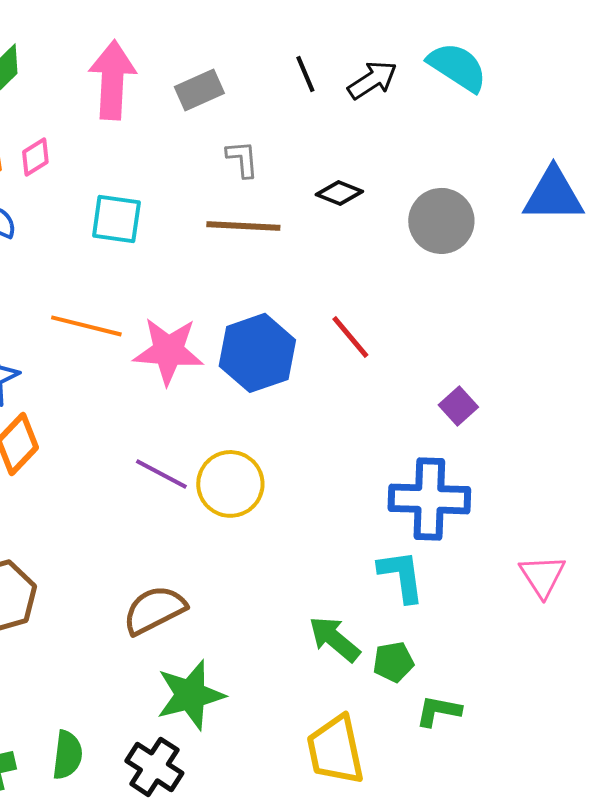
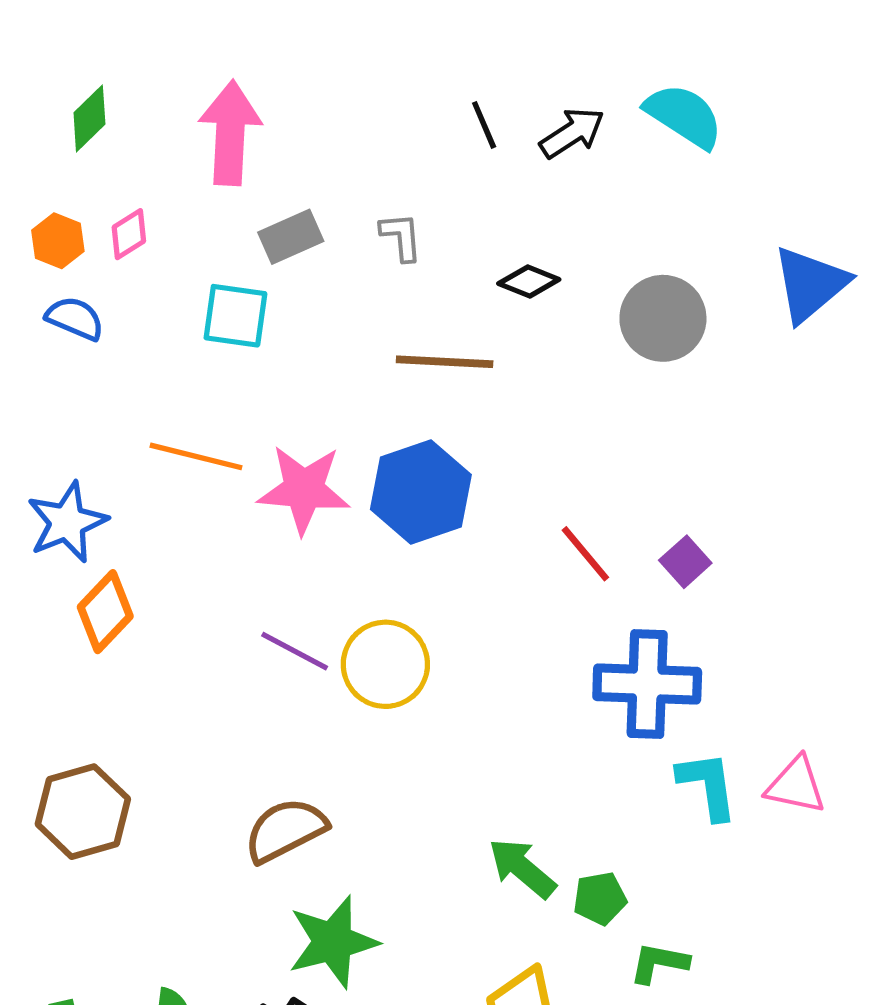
gray rectangle: (199, 90) -> (291, 237), moved
blue triangle: (553, 195) -> (810, 284), turned -40
brown line: (243, 226) -> (445, 362), moved
red line: (350, 337) -> (585, 554), moved
cyan L-shape: (401, 576) -> (708, 785), moved
pink triangle: (542, 576) -> (796, 785), turned -45

